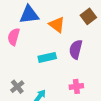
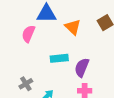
purple semicircle: (76, 49) -> (82, 68), moved

